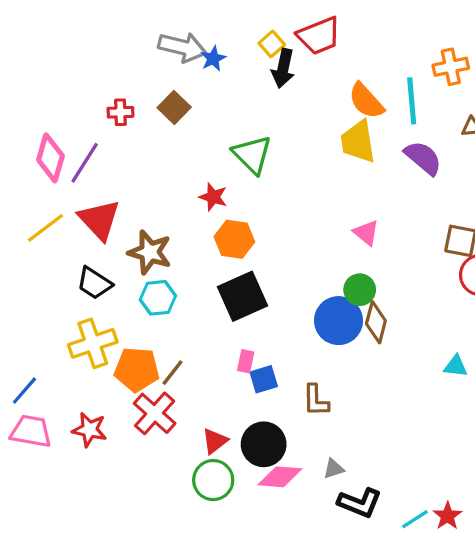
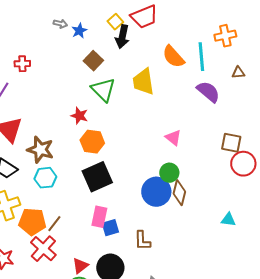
gray arrow: (182, 47) -> (60, 24), size x0.5
brown square: (174, 107) -> (93, 61), moved
yellow trapezoid: (358, 142) -> (143, 82), moved
pink rectangle: (246, 361) -> (99, 217), size x1.5

